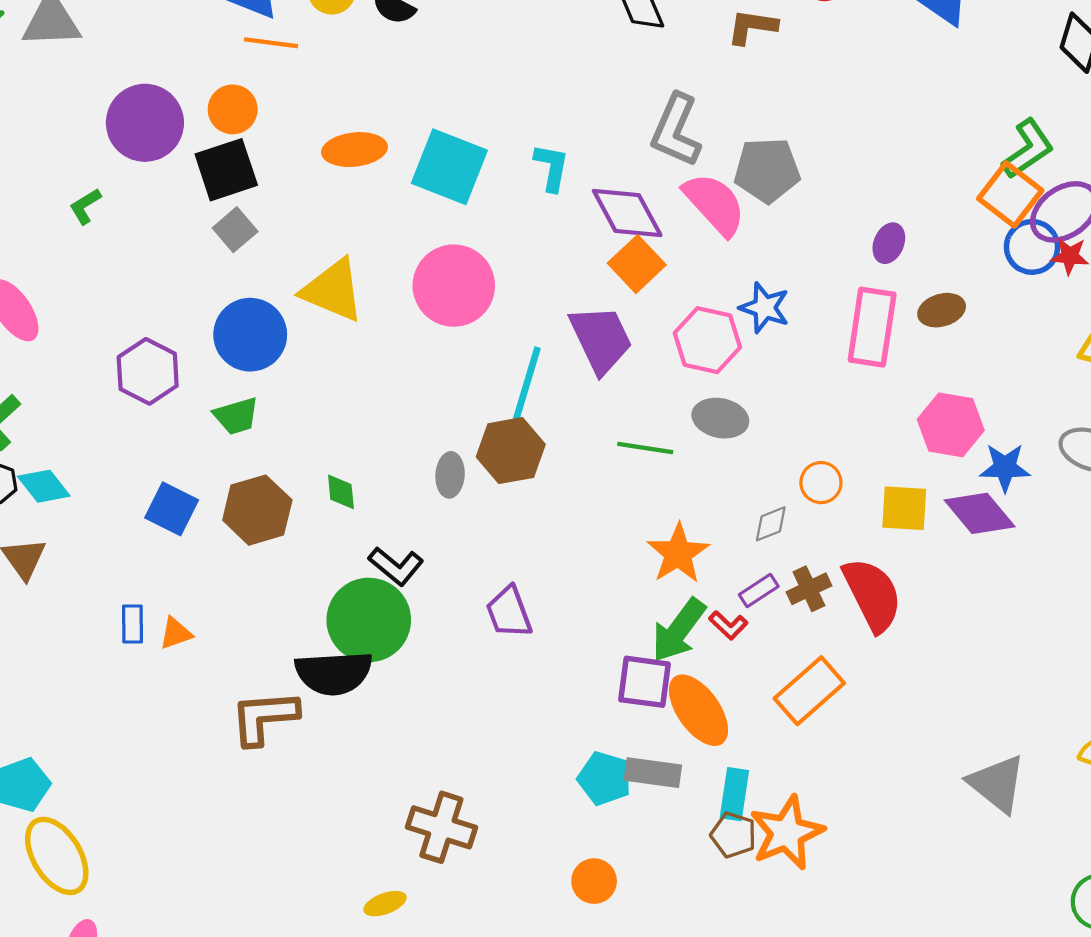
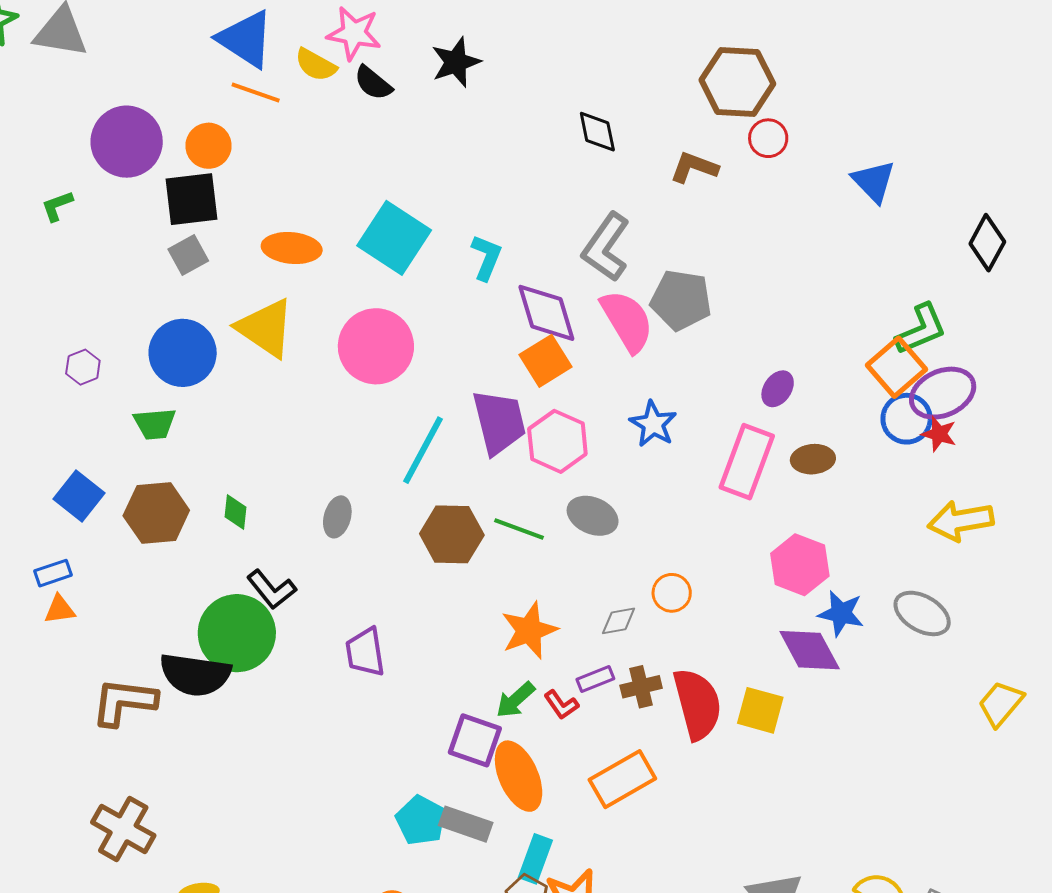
orange ellipse: (354, 150) -> (292, 248), moved
pink hexagon: (707, 340) -> (557, 441), moved
purple hexagon: (148, 371) -> (83, 367), size x0.6
brown hexagon: (511, 451) -> (452, 534), moved
yellow square: (904, 508) -> (760, 710), moved
blue rectangle: (132, 624) -> (53, 573), moved, turned 60
green arrow: (679, 630) -> (515, 700), size x0.7
brown cross: (441, 827) -> (123, 829), moved

